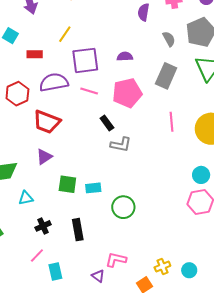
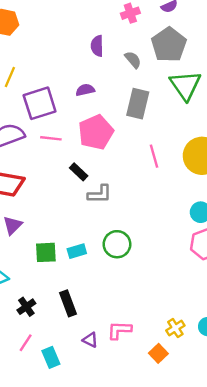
purple semicircle: (144, 12) -> (97, 46), moved
green circle: (123, 207) -> (117, 244), moved
purple triangle: (98, 276) -> (90, 340), moved

